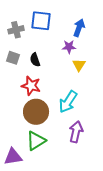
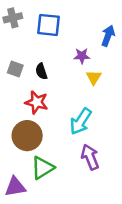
blue arrow: (79, 28) -> (108, 36), moved
gray cross: (16, 30) -> (13, 18), moved
brown circle: (36, 112) -> (27, 136), moved
purple arrow: (76, 132) -> (90, 157), turned -35

